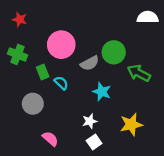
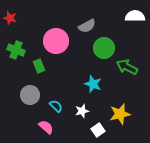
red star: (20, 19) -> (10, 18), moved
gray semicircle: (90, 63) -> (87, 26), moved
cyan semicircle: (61, 83) -> (56, 106), moved
white square: (94, 142) -> (98, 130), moved

